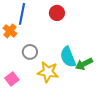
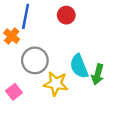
gray circle: (30, 52) -> (35, 60), size x1.5
green arrow: (84, 64) -> (98, 74), turned -48

